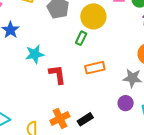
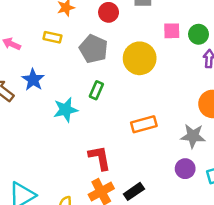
green rectangle: (81, 38) -> (96, 90), moved
red L-shape: (57, 74) -> (100, 158), moved

